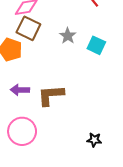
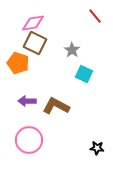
cyan square: (96, 45) -> (84, 74), moved
brown L-shape: (51, 95) -> (56, 106), turned 32

